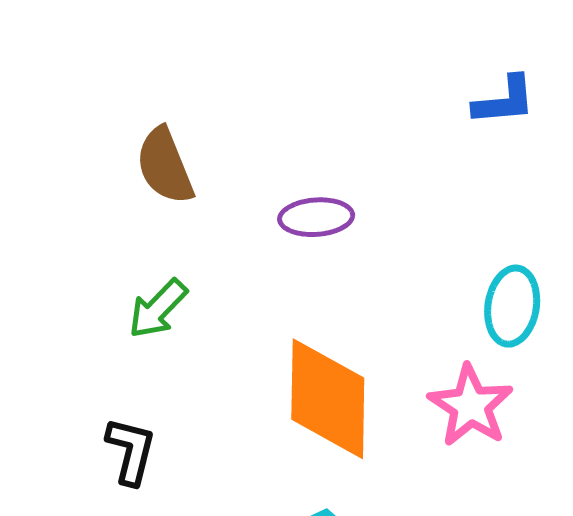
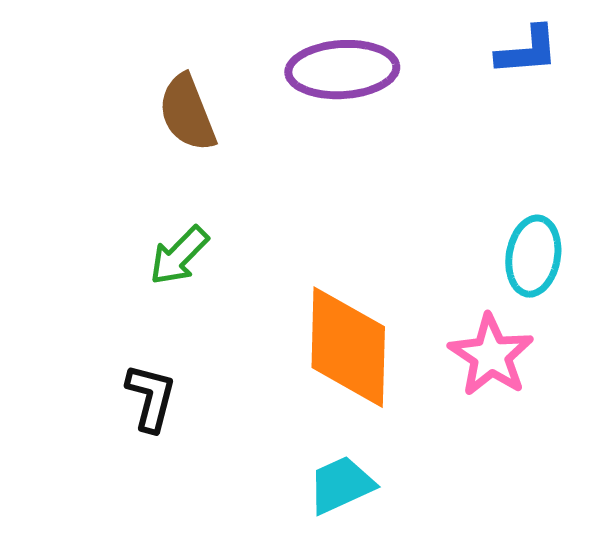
purple ellipse: (316, 217) -> (342, 70), moved, size x1.5

